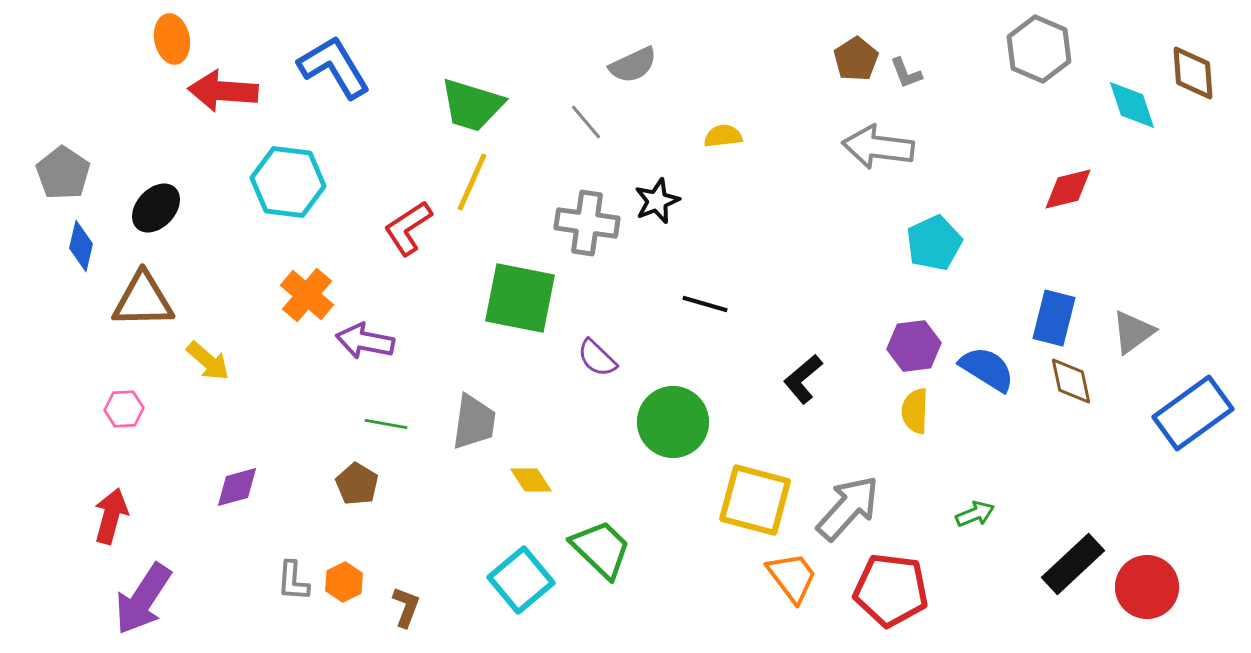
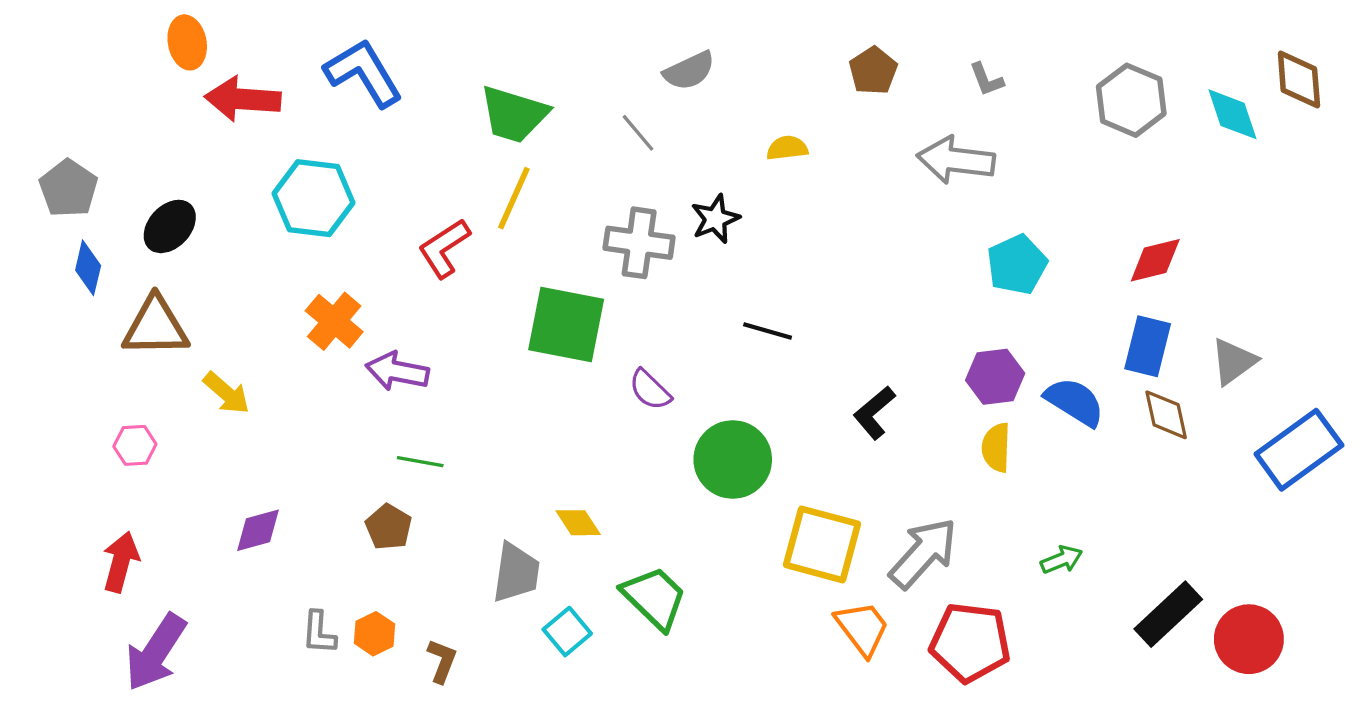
gray hexagon: (1039, 49) -> (1131, 100), moved
brown pentagon: (856, 59) -> (873, 71), moved
red diamond: (1068, 189) -> (1155, 260), moved
gray trapezoid: (474, 422) -> (516, 573), moved
cyan square: (521, 580) -> (567, 632), size x0.7

